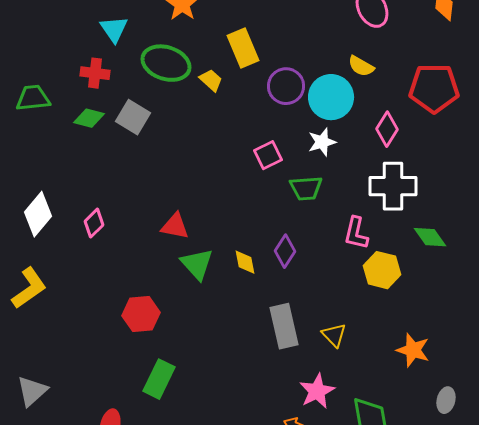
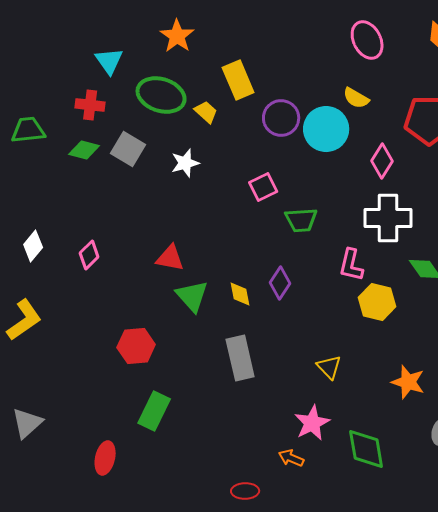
white star: (322, 142) -> (185, 163), moved
white diamond: (38, 214) -> (33, 246), size x0.7
gray rectangle: (284, 326) -> (240, 358), moved

